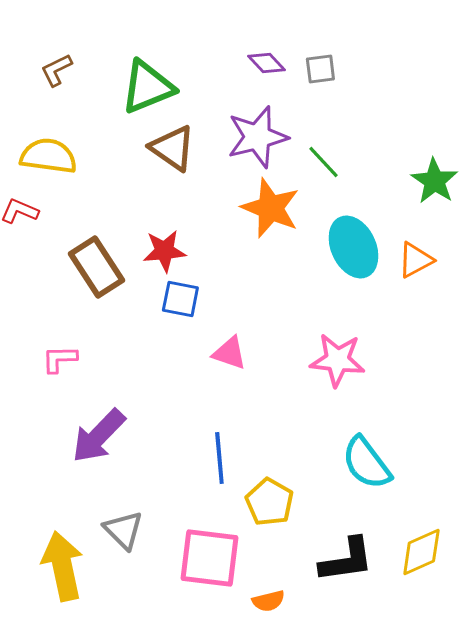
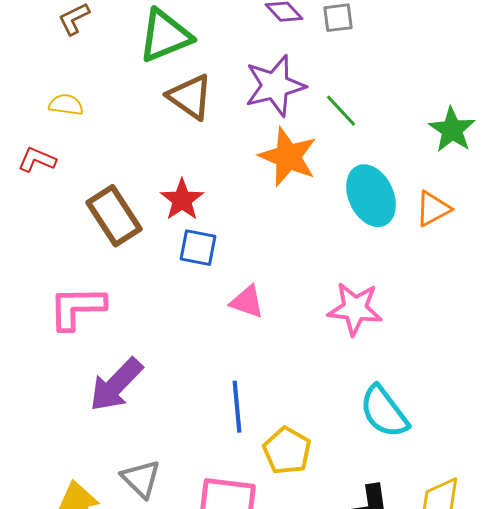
yellow semicircle: (48, 156) -> (66, 105), size x0.6
red star: (164, 251) -> (182, 200), turned -30
pink L-shape: (59, 359) -> (77, 308), size x1.6

